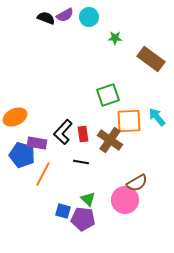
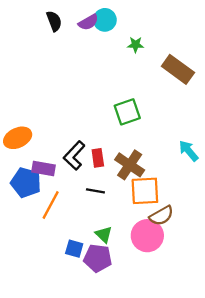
purple semicircle: (65, 15) -> (88, 22), moved
black semicircle: (46, 18) -> (54, 21), turned 48
cyan arrow: (157, 117) -> (189, 151), moved
orange square: (129, 121) -> (145, 191), moved

